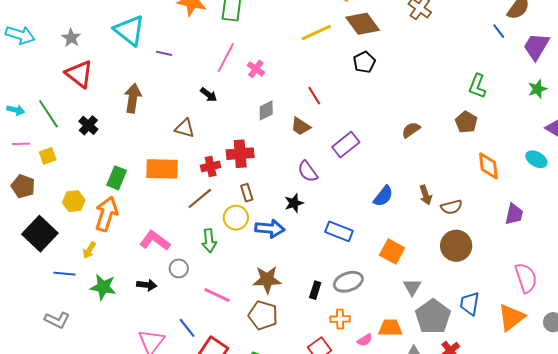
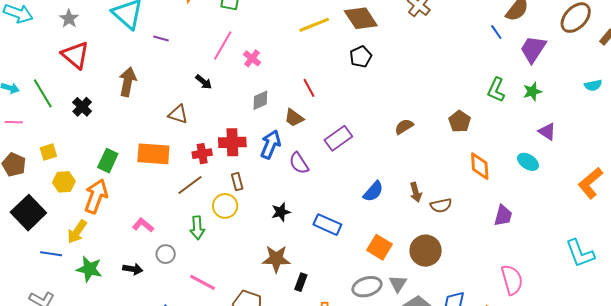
green L-shape: (477, 86) -> (496, 90), moved
yellow square: (48, 156) -> (48, 152), moved
black star: (294, 203) -> (281, 212), moved
blue arrow: (270, 229) -> (270, 144), moved, turned -76
pink L-shape: (155, 241) -> (143, 225), size x0.7
brown circle: (456, 246) -> (426, 251), moved
yellow arrow: (89, 250) -> (77, 232), size x1.4
brown star: (267, 280) -> (276, 259), moved
gray ellipse: (348, 282) -> (367, 287), moved

